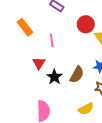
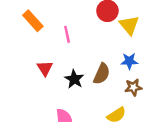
red triangle: (39, 63) -> (45, 68), moved

